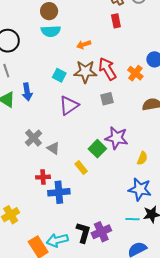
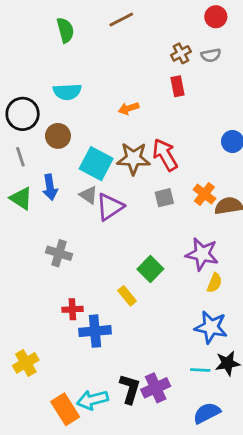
brown circle: (49, 11) -> (58, 136), moved
cyan semicircle: (51, 31) -> (67, 92), moved
orange arrow: (84, 45) -> (129, 108), moved
orange cross: (135, 73) -> (204, 194), moved
cyan square: (59, 75) -> (96, 164), size x1.6
gray cross: (33, 138) -> (59, 253), turned -30
purple star: (117, 138) -> (202, 254), moved
gray triangle: (53, 148) -> (89, 195), moved

